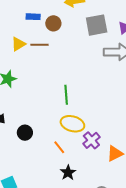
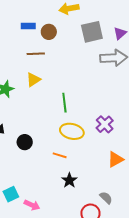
yellow triangle: (18, 44) -> (33, 80), moved
purple cross: (91, 140) -> (105, 124), moved
orange line: (59, 147) -> (60, 155), turned -32

